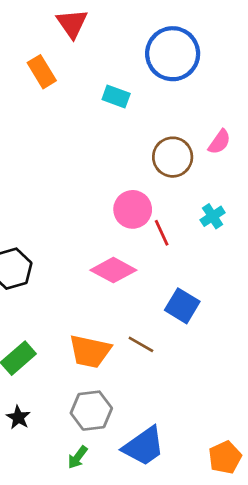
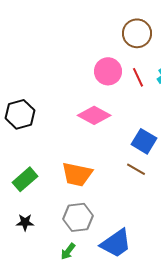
red line: (162, 233) -> (138, 77), moved
brown line: (141, 344) -> (136, 169), moved
black star: (18, 417) -> (25, 222), turned -30

